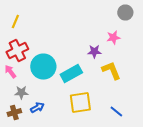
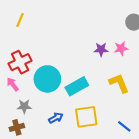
yellow line: (15, 22) -> (20, 20), moved
purple star: (94, 52) -> (101, 49), moved
blue arrow: (37, 108) -> (56, 118), moved

